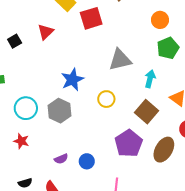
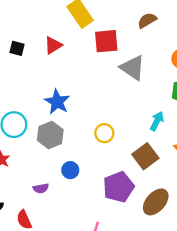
black square: (15, 41) -> (17, 48), turned 32
gray triangle: (120, 60) -> (133, 68), moved, turned 35
blue star: (72, 80) -> (57, 102), moved, turned -30
blue circle: (87, 161) -> (70, 170), moved

